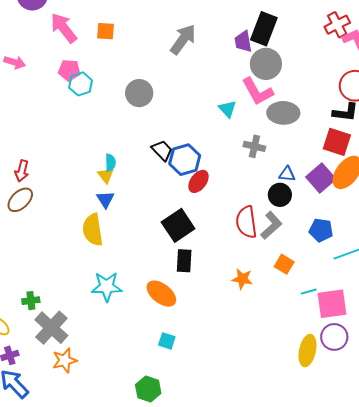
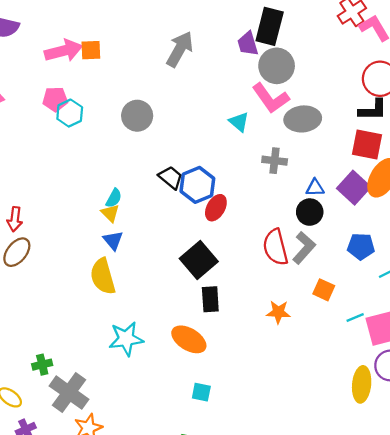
pink arrow: (64, 28) -> (63, 51), moved, turned 120
cyan semicircle: (110, 163) -> (114, 198), turned 36

